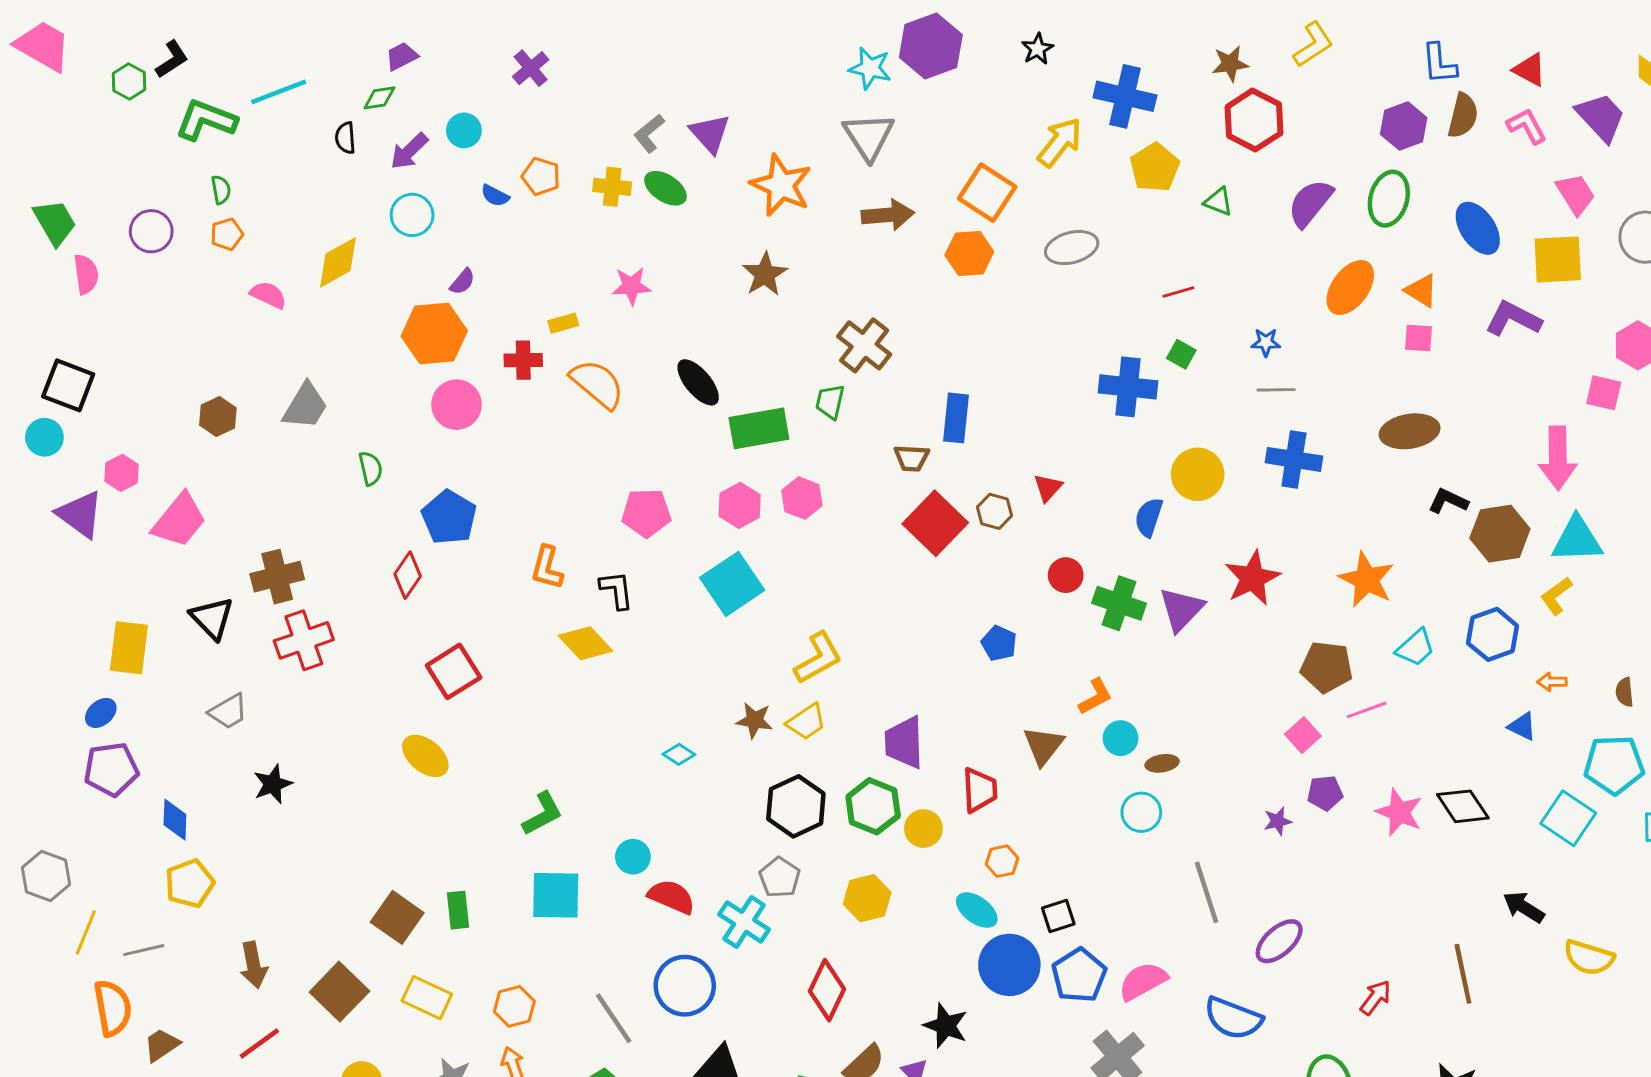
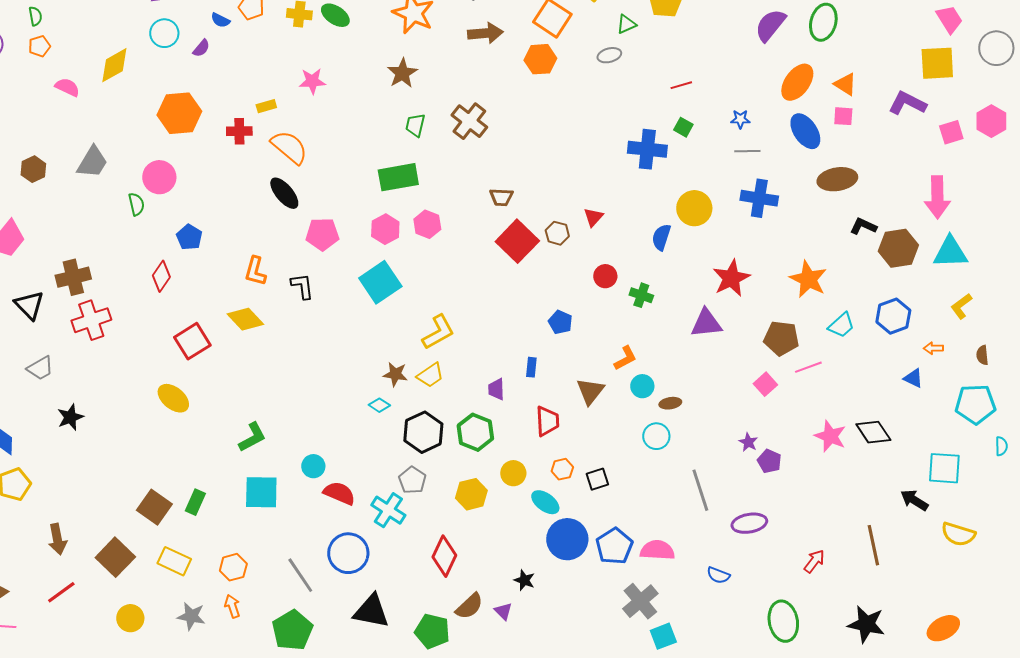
green triangle: (1218, 202) -> (626, 24), moved, turned -45
blue ellipse: (1478, 228) -> (805, 131), moved
gray ellipse: (1072, 248) -> (609, 55), size x0.7
purple semicircle: (462, 282) -> (201, 48), moved
black ellipse: (698, 382) -> (284, 193), moved
pink square: (1604, 393) -> (951, 132), moved, turned -30
green trapezoid: (830, 402) -> (415, 125), moved
pink circle: (457, 405) -> (159, 177), moved
blue rectangle: (956, 418) -> (531, 367), moved, size x0.6
blue pentagon: (449, 517) -> (189, 237), size x0.7
yellow L-shape: (1556, 596) -> (961, 306), moved
green cross: (1119, 603) -> (641, 295), size x0.7
purple triangle: (1181, 609) -> (706, 323), moved, turned 40
yellow diamond: (585, 643) -> (245, 319), moved
purple trapezoid: (904, 743) -> (496, 389), size x0.6
cyan diamond: (679, 754) -> (379, 405), moved
purple pentagon: (1325, 793) -> (769, 461), moved, turned 30
cyan square: (1568, 818) -> (944, 468), moved, turned -30
purple star: (1278, 821) -> (748, 442), turned -30
yellow circle: (923, 829) -> (513, 473), moved
green rectangle: (458, 910) -> (195, 502), turned 30
black square: (1058, 916) -> (597, 479), moved
purple ellipse: (1279, 941) -> (749, 523), turned 32
pink semicircle: (1143, 981) -> (657, 550), turned 32
blue semicircle: (1233, 1018) -> (718, 575), size x0.6
black star: (946, 1026) -> (524, 580), size x0.7

